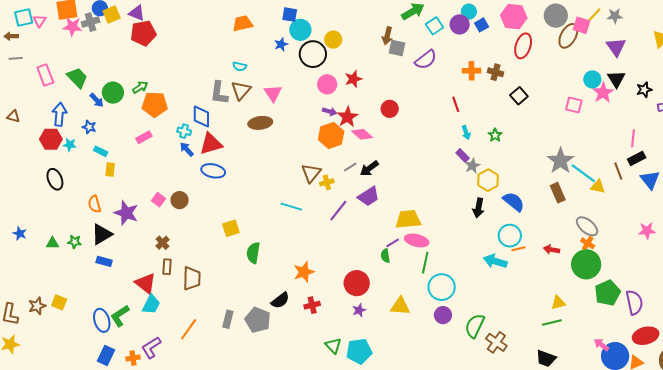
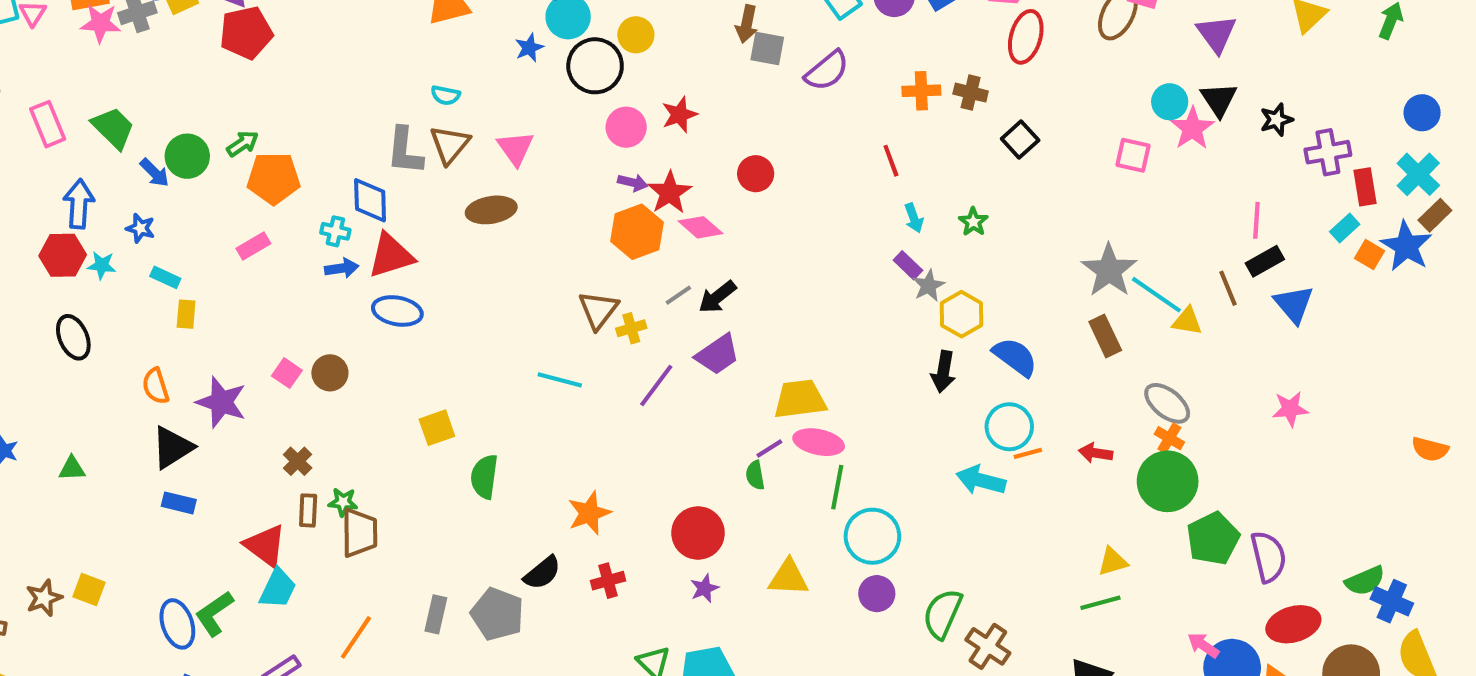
blue arrow: (187, 149) -> (342, 268), turned 126
green star: (75, 242) -> (343, 502), moved

